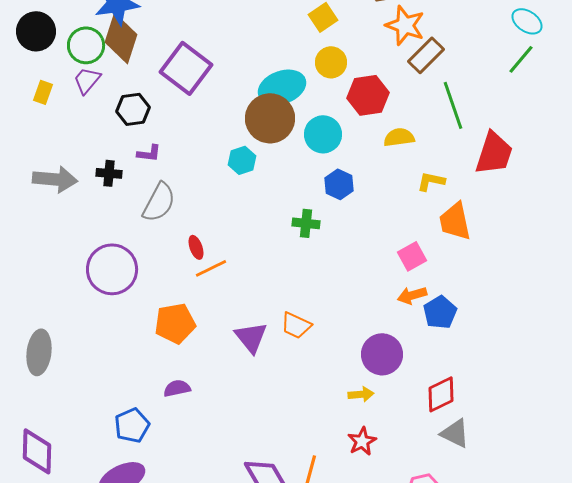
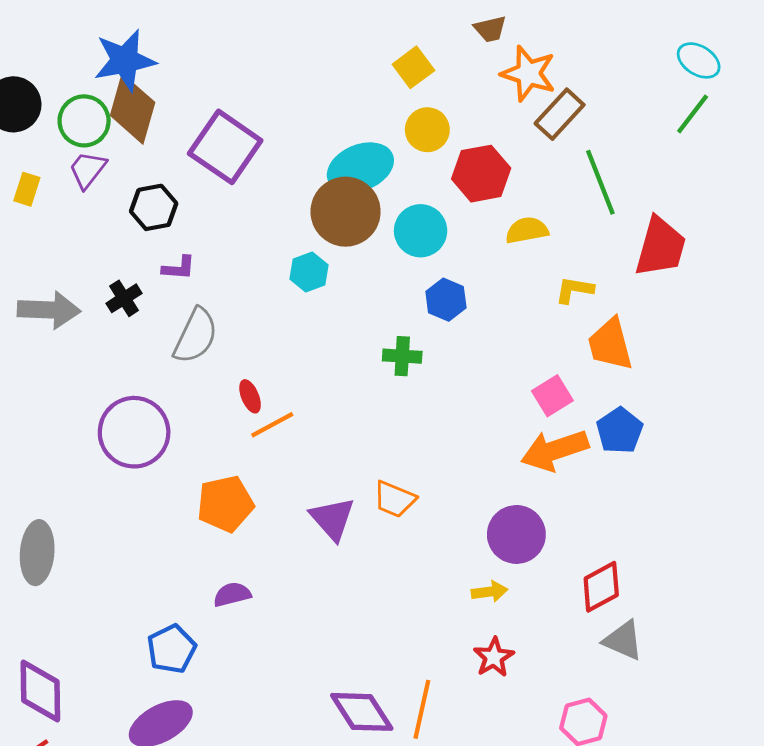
black cross: (109, 173) -> (124, 298), turned -35
orange arrow: (412, 295) -> (555, 450), size x1.6
blue pentagon: (440, 312) -> (620, 431), moved

